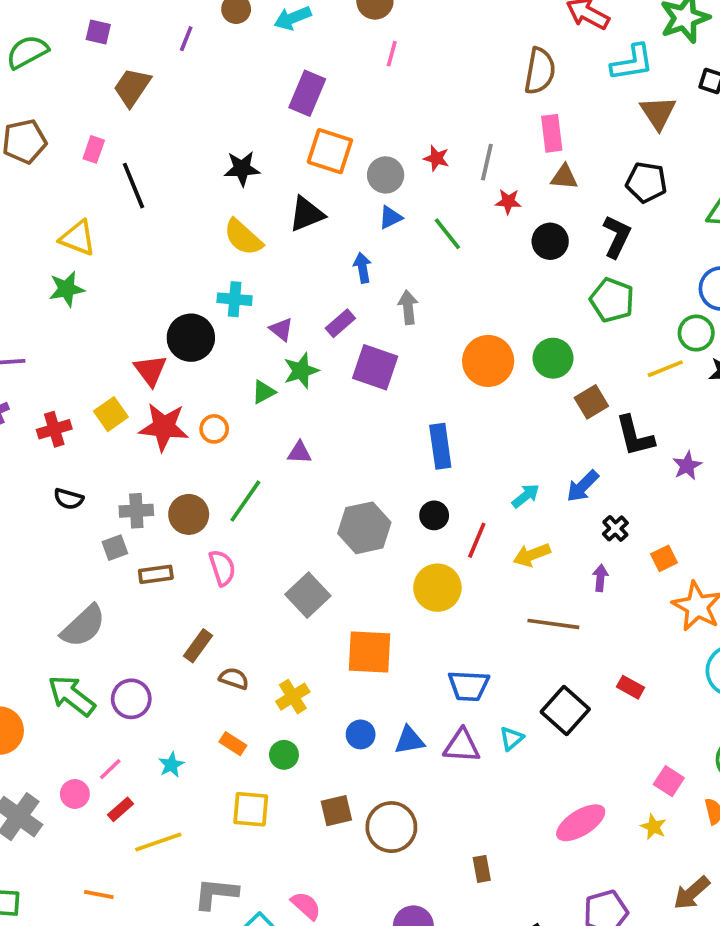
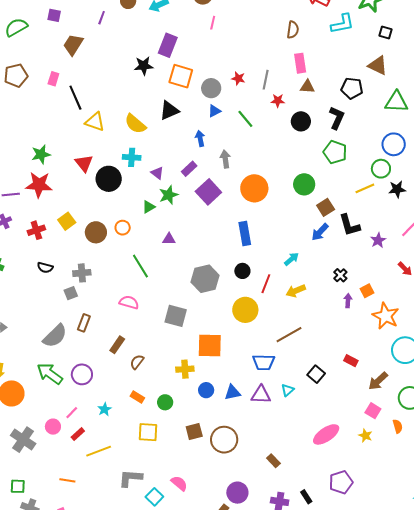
brown semicircle: (540, 71) -> (293, 30), size x0.7
brown triangle: (658, 113) -> (378, 65), moved, turned -30
black star: (242, 169) -> (144, 66), moved
yellow triangle: (78, 238) -> (95, 122), moved
orange circle: (488, 361) -> (254, 188), moved
purple square: (375, 367) -> (208, 192), turned 30
red triangle: (150, 370) -> (84, 163), moved
red star: (164, 427) -> (39, 185), moved
blue arrow: (583, 486) -> (320, 232), moved
green line: (245, 501) -> (140, 266), turned -65
brown circle: (189, 514) -> (96, 232), moved
pink semicircle: (222, 568) -> (129, 302), turned -54
brown rectangle: (156, 574) -> (84, 323), moved, turned -60
purple arrow: (600, 578) -> (348, 301), moved
gray square: (308, 595) -> (176, 316), turned -30
brown line: (553, 624) -> (289, 335), moved, turned -36
brown semicircle: (234, 678) -> (137, 362), turned -70
yellow cross: (293, 697) -> (185, 369), moved, turned 30
black square: (565, 710) -> (316, 374), size x0.7
brown rectangle: (482, 869) -> (273, 461), turned -32
brown arrow: (692, 893) -> (378, 381), moved

